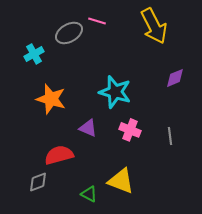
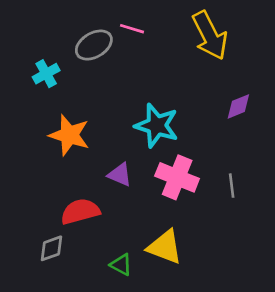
pink cross: (130, 130) -> (177, 177), size x1.4

